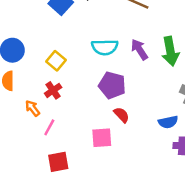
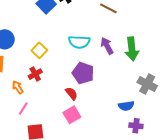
red semicircle: (122, 115) -> (71, 93), moved
pink line: (49, 127) -> (23, 109), moved
pink square: (102, 138) -> (72, 115), turned -30

